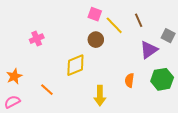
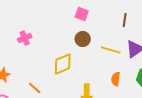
brown line: (139, 20) -> (125, 20), turned 32
yellow line: (114, 25) -> (111, 50), moved, turned -30

